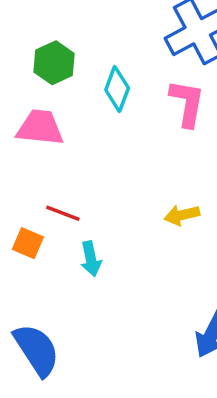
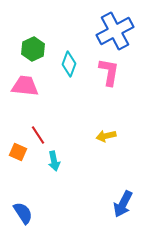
red line: (63, 213) -> (38, 135), turned 36
blue semicircle: (37, 350) -> (23, 213), size x0.7

